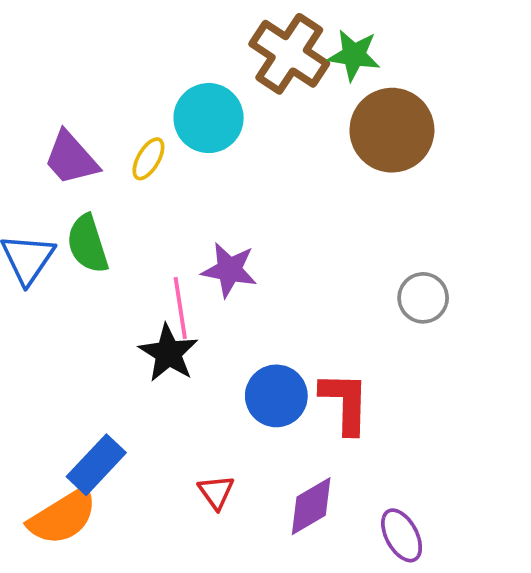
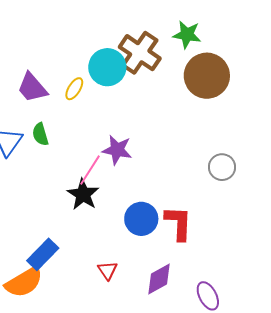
brown cross: (289, 54) -> (140, 53), moved
green semicircle: (88, 244) -> (40, 134), size x0.7
pink line: (180, 308) -> (90, 170), turned 40

